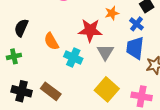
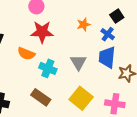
red star: (90, 30) -> (42, 32), moved
orange semicircle: (51, 41) -> (26, 54), turned -36
brown rectangle: (51, 91) -> (41, 97), moved

